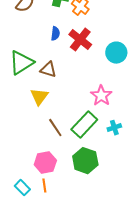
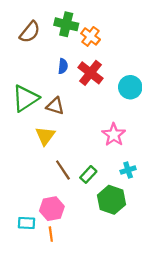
green rectangle: (84, 125) -> (88, 174), moved, size x0.6
green hexagon: (85, 161) -> (111, 200), moved
cyan rectangle: (22, 188) -> (26, 223), moved, turned -42

